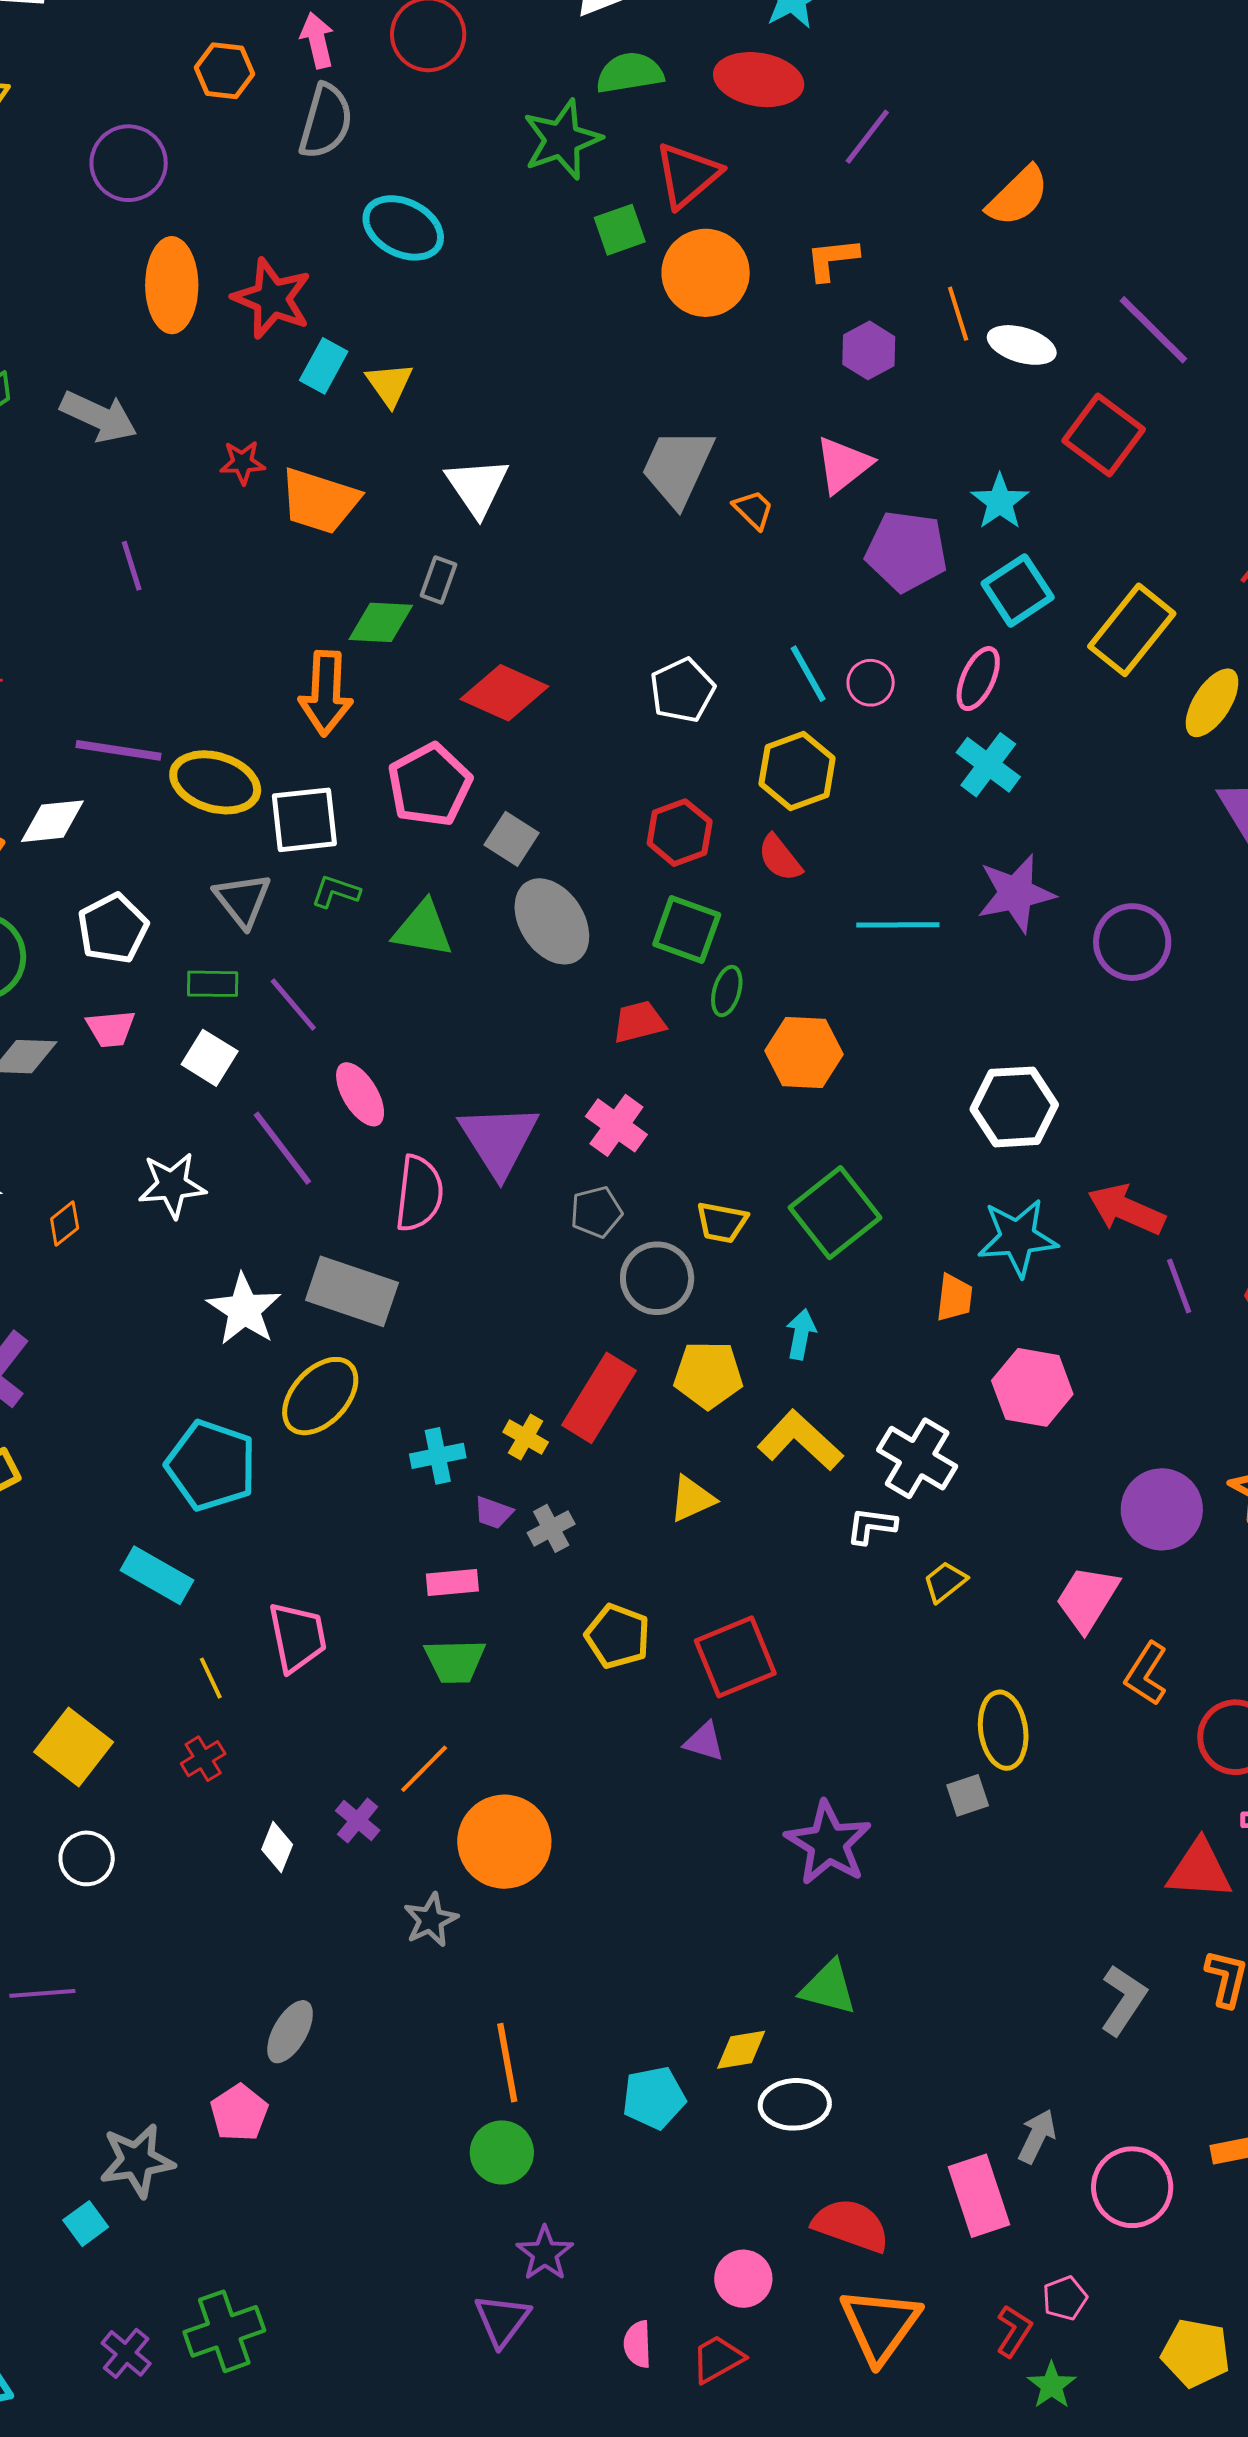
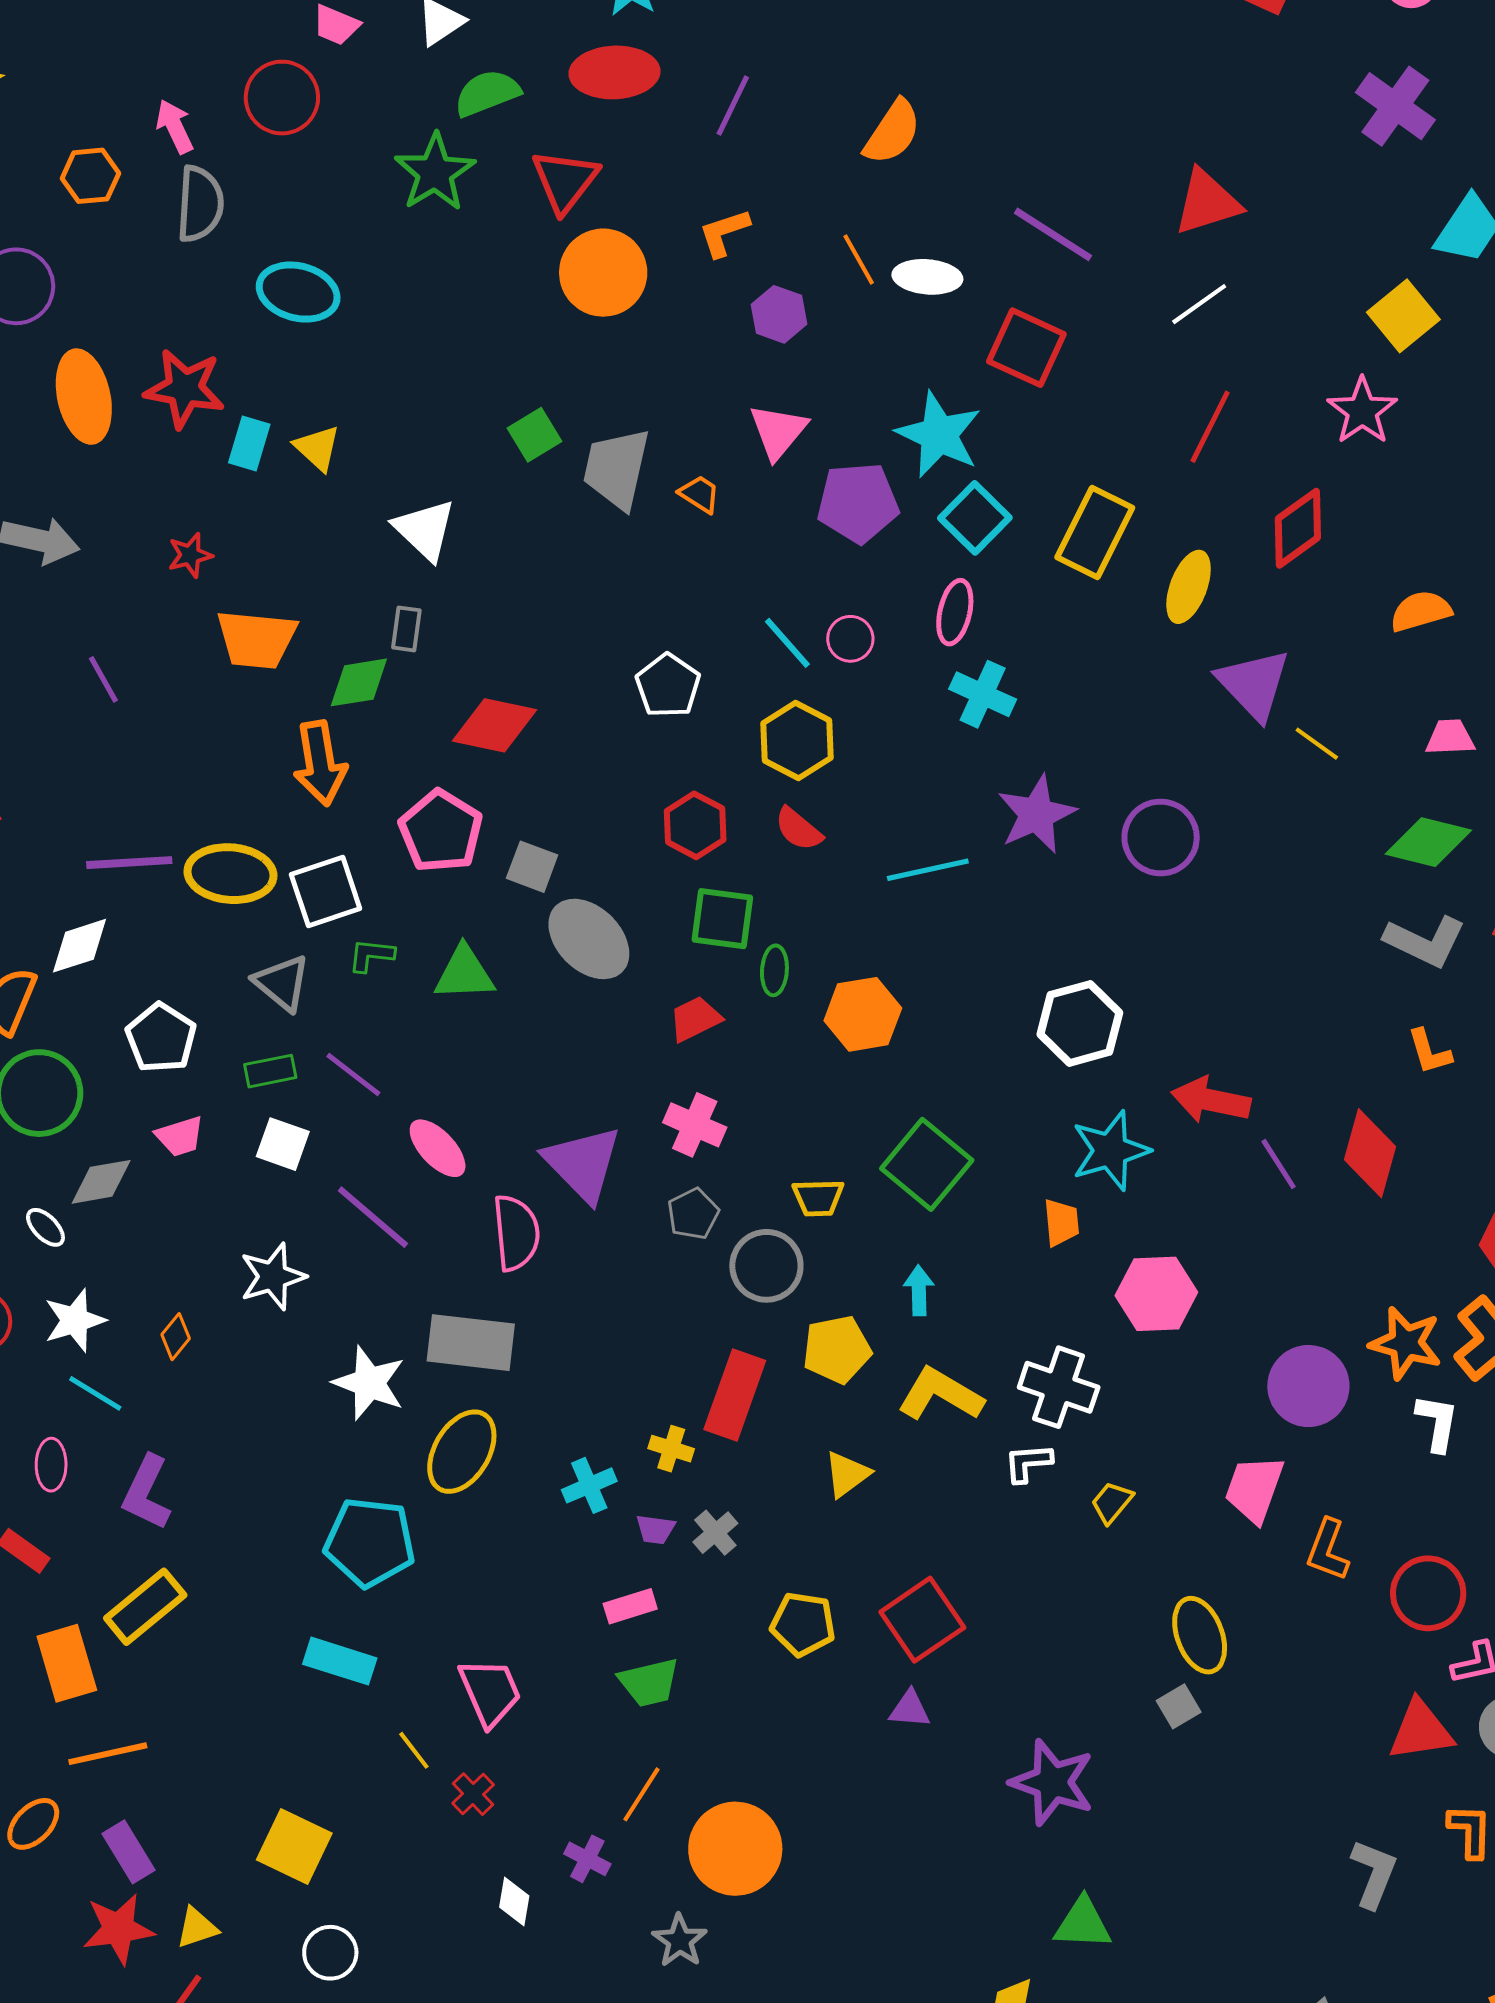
green square: (620, 230) -> (534, 435), moved
orange trapezoid: (320, 501) -> (256, 639), moved
cyan star: (1000, 502) -> (939, 435), size x1.5
red cross: (203, 1759) -> (473, 1794), moved

